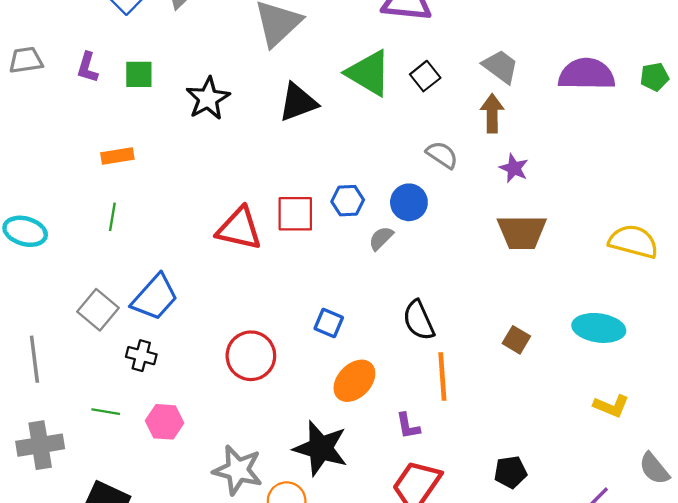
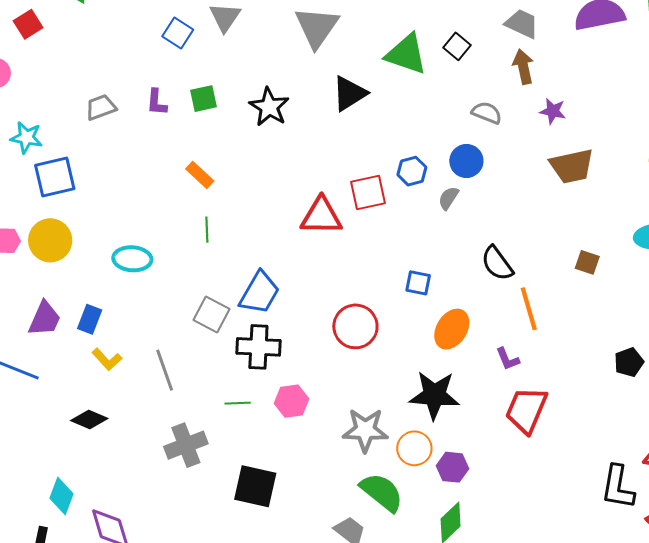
orange rectangle: (117, 156) -> (200, 175), turned 64
black cross: (141, 356) -> (258, 347), size x1.6
black pentagon: (510, 472) -> (629, 362), moved

